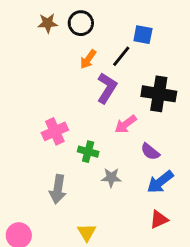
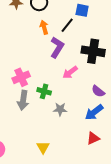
orange arrow: (88, 59) -> (44, 27), turned 128
purple semicircle: (150, 152) -> (98, 91), moved
gray arrow: (58, 189) -> (23, 100), moved

